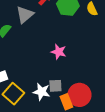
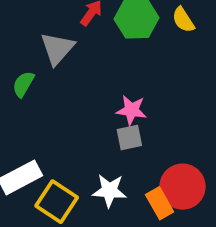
gray square: (55, 86) -> (129, 138), moved

